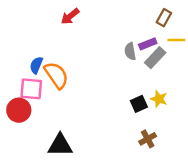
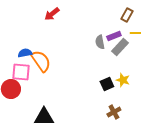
blue semicircle: (36, 65) -> (25, 53), turned 56

